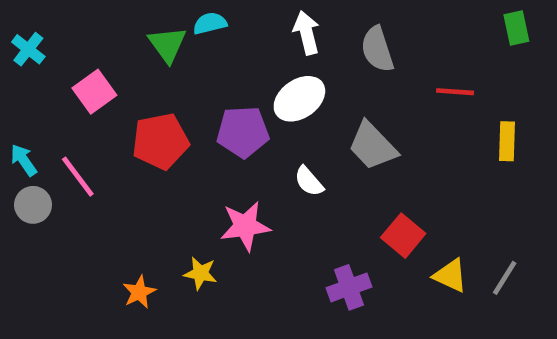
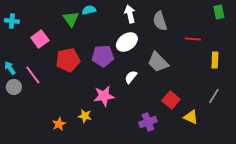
cyan cross: (28, 49) -> (12, 21), turned -32
white semicircle: (309, 181) -> (131, 77), turned 80
gray line: (505, 278) -> (214, 96), moved

